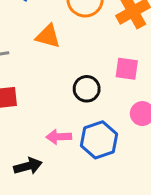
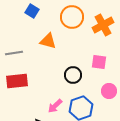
pink arrow: (59, 137) -> (55, 106), turned -42

